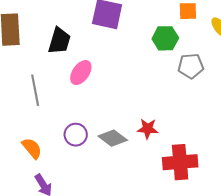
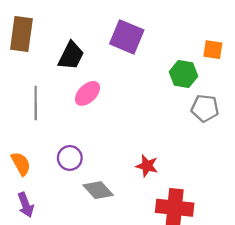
gray diamond: (113, 138) -> (98, 190), moved

